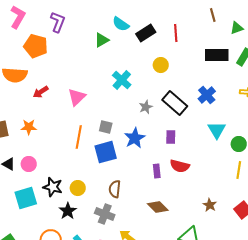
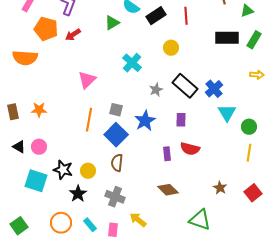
red arrow: (41, 92) -> (73, 35), moved
blue cross: (207, 95) -> (214, 89), moved
blue square: (106, 152) -> (116, 135), turned -30
brown semicircle: (115, 189) -> (117, 163), moved
cyan square: (26, 198) -> (36, 181), turned 35

